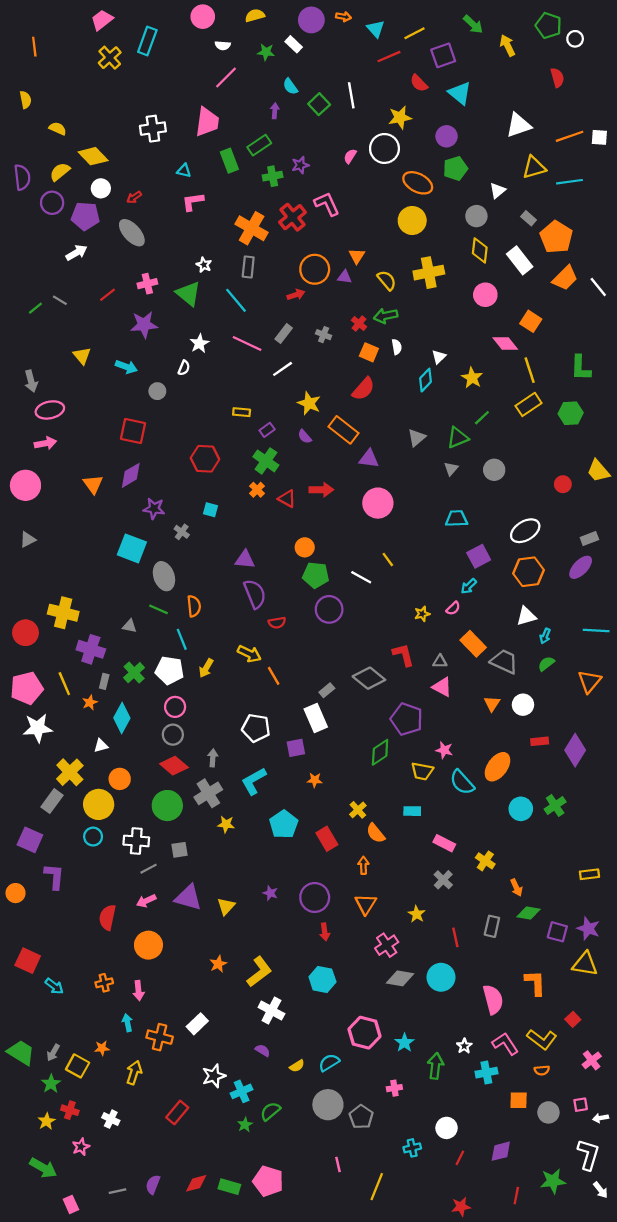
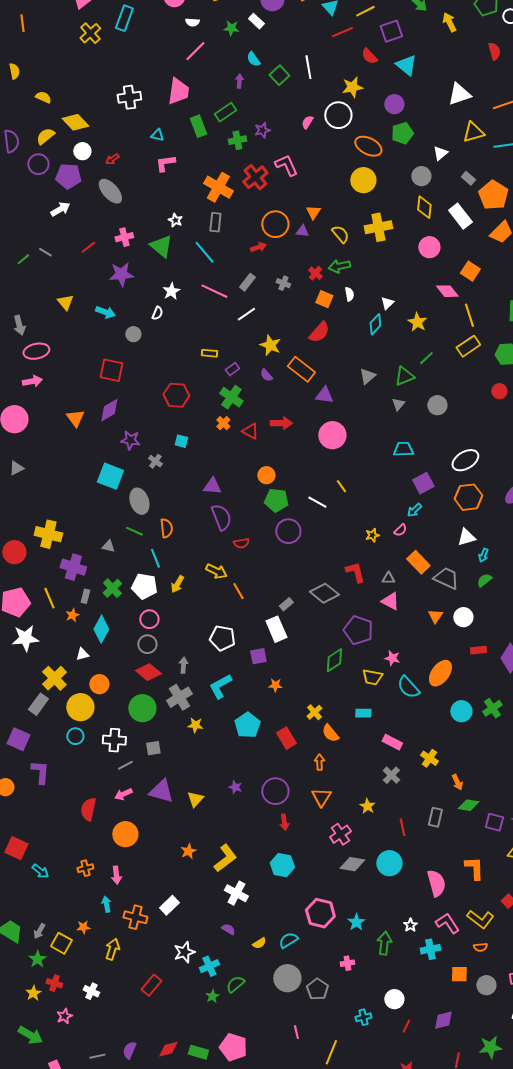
red circle: (563, 484) -> (499, 391), moved

